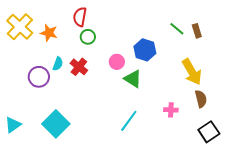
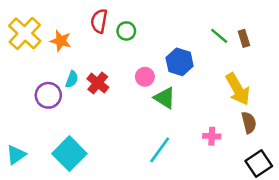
green circle: (88, 37) -> (126, 31), moved

